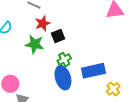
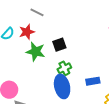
red star: (43, 23) -> (27, 32), moved
blue rectangle: (93, 71) -> (93, 81), size x0.6

